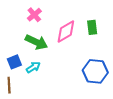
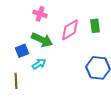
pink cross: (34, 15) -> (40, 14), turned -32
blue square: (14, 62) -> (22, 51), moved

